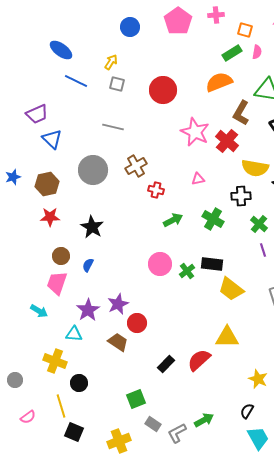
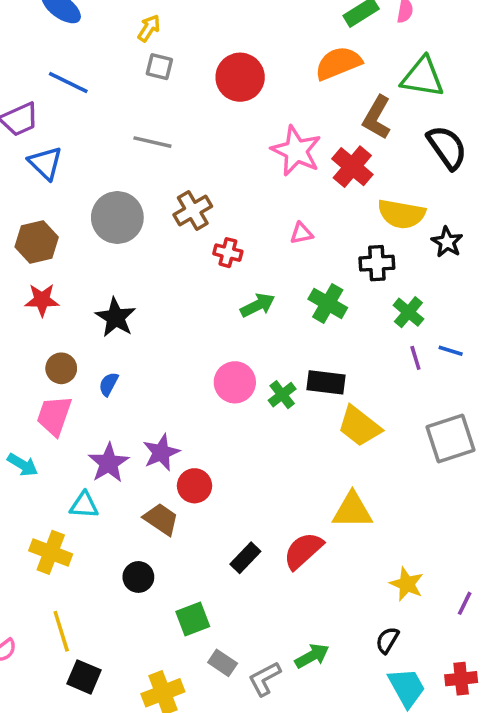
blue line: (76, 81) -> (68, 82), moved
black circle: (79, 383) -> (138, 577), moved

